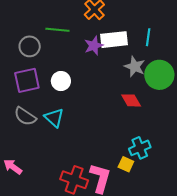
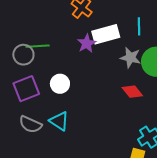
green line: (57, 30) -> (38, 46), moved

